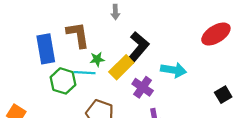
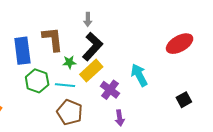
black L-shape: (138, 47) -> (93, 47), moved
cyan arrow: (174, 70) -> (139, 75), turned -130
cyan line: (85, 73) -> (65, 85), moved

